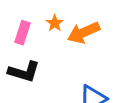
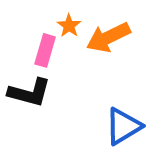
pink rectangle: (23, 33) -> (45, 50), moved

